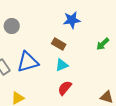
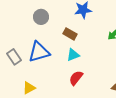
gray circle: (12, 26) -> (41, 17), moved

